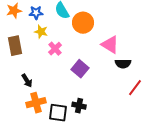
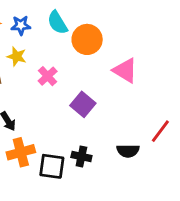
yellow star: (41, 32) -> (17, 56), moved
black semicircle: (123, 64) -> (128, 151), moved

